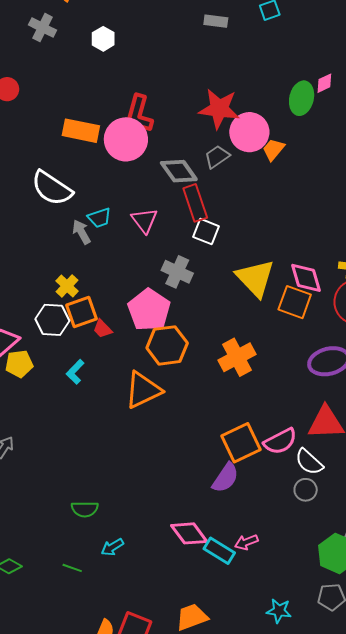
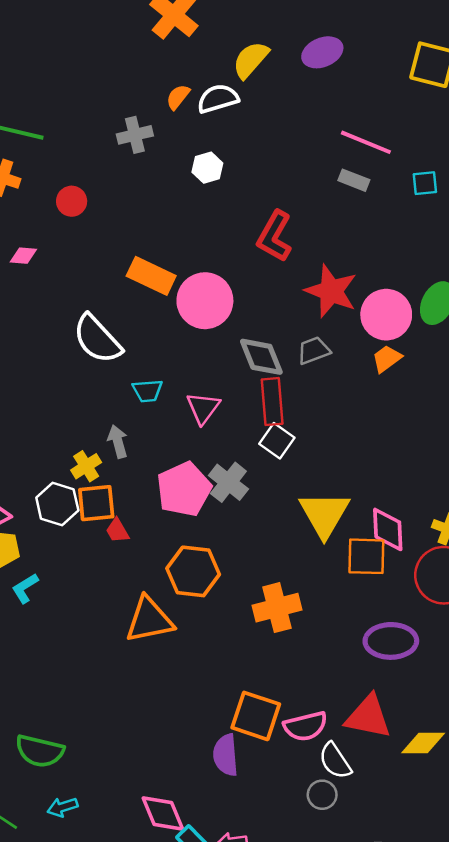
gray cross: (43, 28) -> (135, 135), turned 36
red L-shape: (139, 114) -> (275, 236), moved
pink circle: (249, 132) -> (386, 315), moved
gray arrow: (81, 232) -> (118, 441), moved
orange square: (295, 302) -> (366, 556), turned -32
pink pentagon: (149, 310) -> (184, 489), moved
cyan L-shape: (75, 372) -> (25, 588), moved
orange square: (241, 443) -> (256, 716), turned 30
purple semicircle: (226, 478) -> (226, 755), turned 128
green semicircle: (85, 509) -> (40, 751), size x1.4

